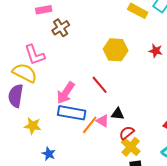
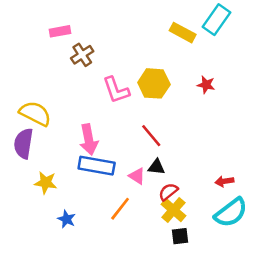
pink L-shape: (35, 55) -> (116, 90), moved
red line: (100, 85) -> (151, 136), moved
pink arrow: (66, 93) -> (89, 140), turned -45
orange line: (90, 125) -> (120, 209), moved

